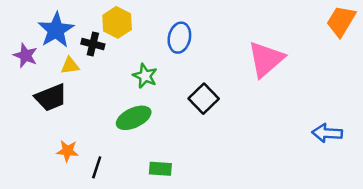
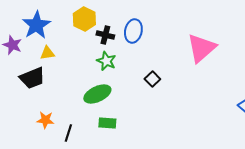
black cross: (93, 44) -> (105, 35), moved
black square: (204, 99) -> (152, 79), size x0.7
green rectangle: (160, 169) -> (107, 123), moved

